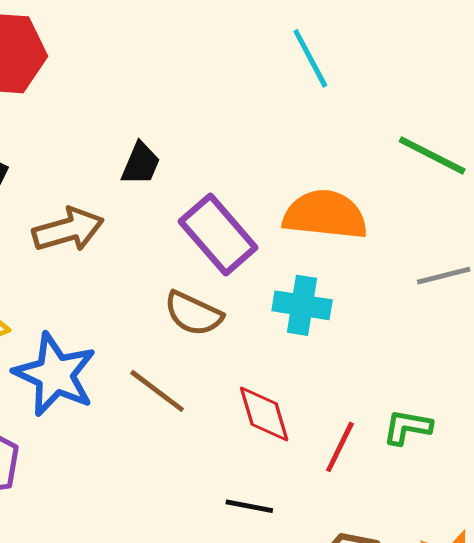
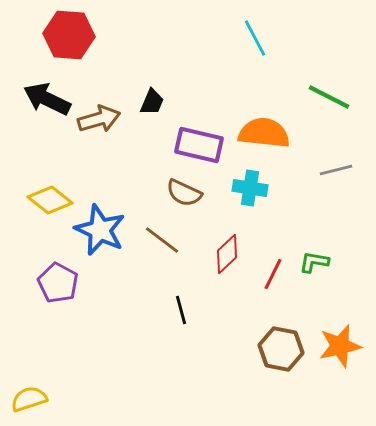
brown arrow: (68, 230) -> (99, 119), moved
purple rectangle: (218, 234) -> (199, 145), turned -36
red diamond: (264, 414) -> (227, 254), turned 63
black line: (249, 506) -> (181, 310), moved, turned 64

